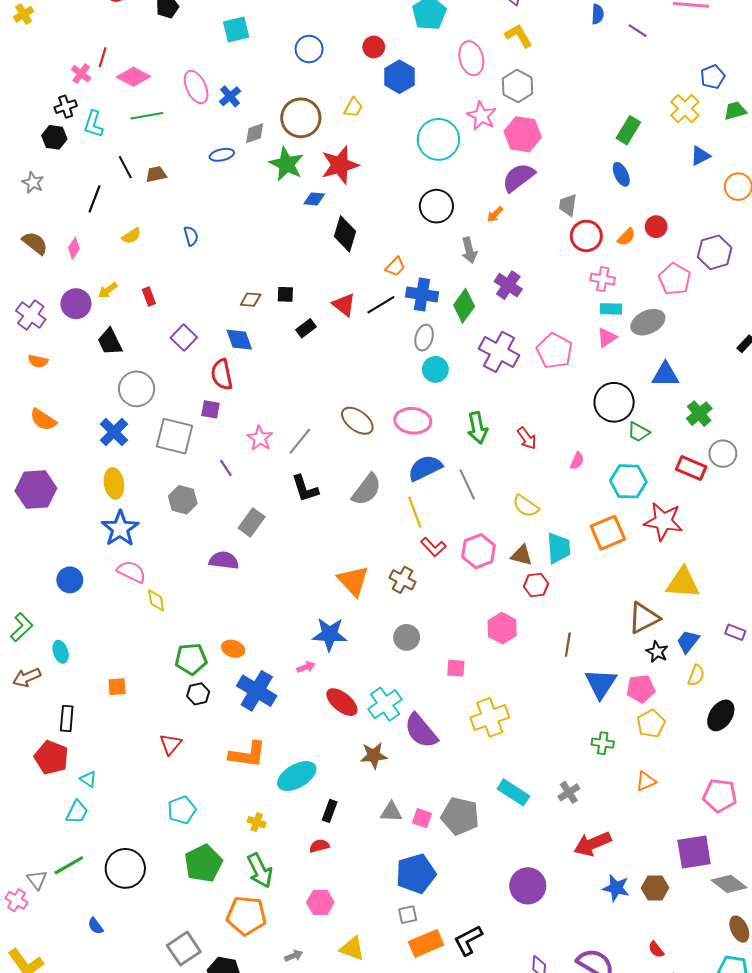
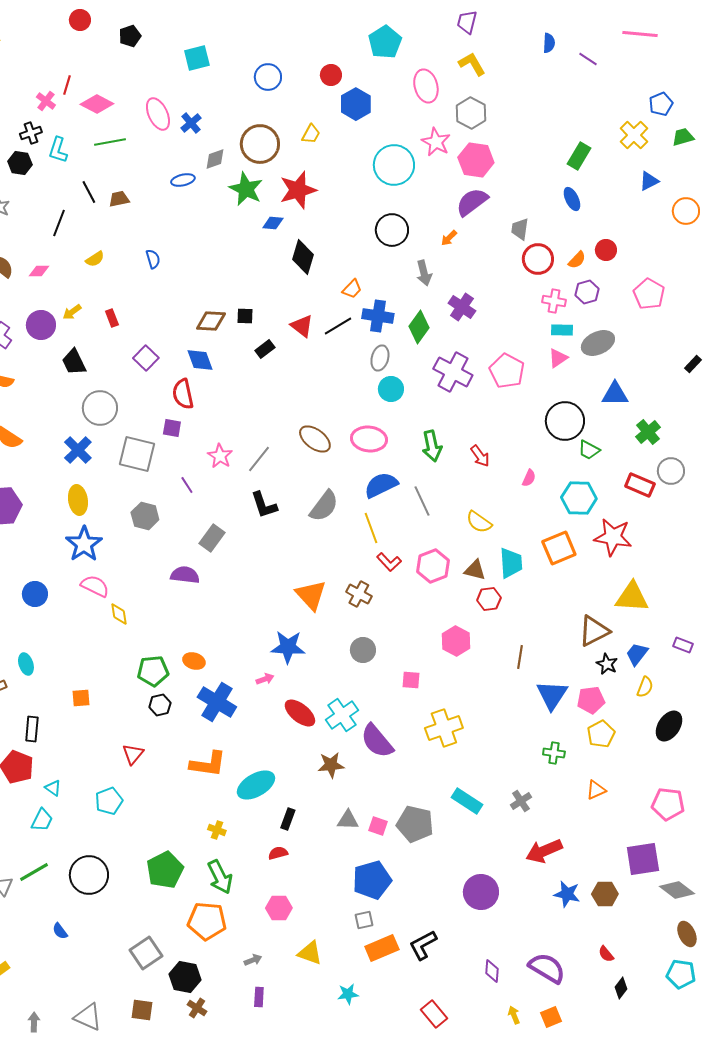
pink diamond: (74, 248) -> (39, 271), turned 55
purple hexagon: (715, 252) -> (587, 292), moved, size x0.7
pink pentagon: (675, 279) -> (649, 294), moved
brown diamond: (251, 300) -> (211, 321), size x1.4
cyan pentagon: (182, 810) -> (109, 801), moved

